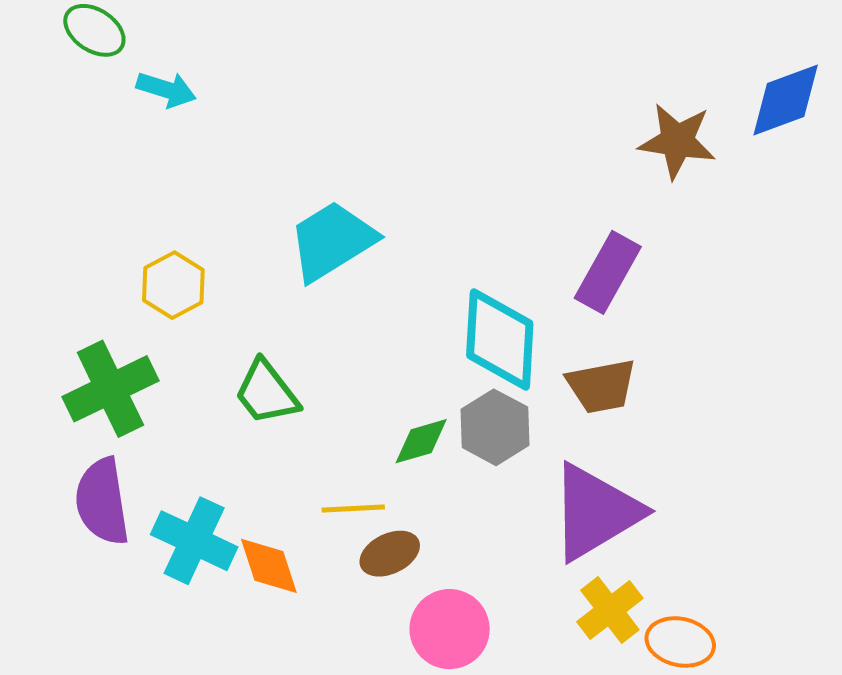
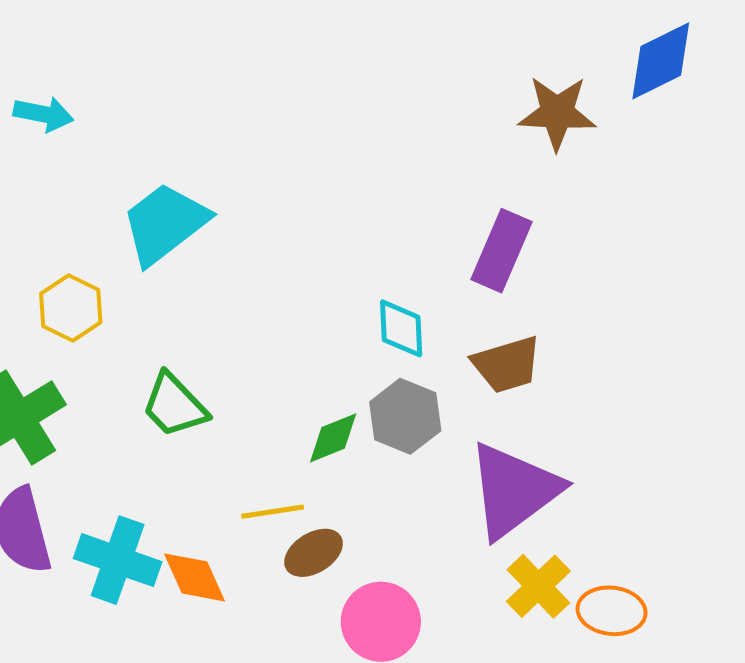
cyan trapezoid: (332, 241) -> (165, 223), moved
cyan diamond: (500, 339) -> (401, 328), size x0.6

